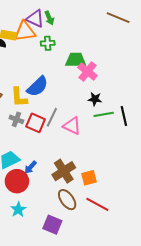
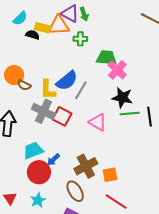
black star: (95, 99) -> (122, 98), size x1.5
gray line: (52, 117) -> (81, 90), moved
gray cross: (16, 119) -> (43, 111), size x1.6
brown ellipse: (67, 200) -> (75, 191), moved

